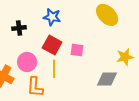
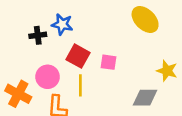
blue star: (52, 17) -> (62, 24), moved
yellow star: (125, 57) -> (167, 71), turned 30

